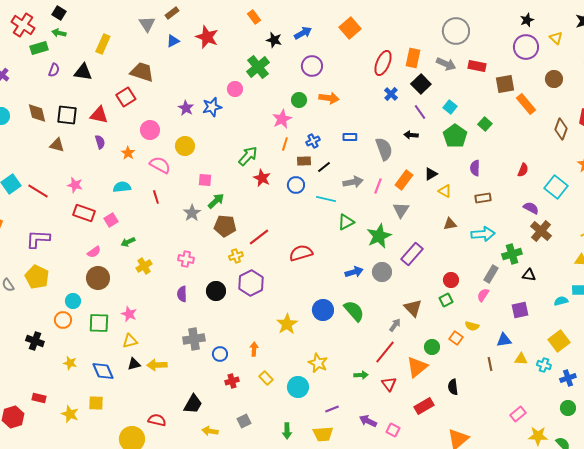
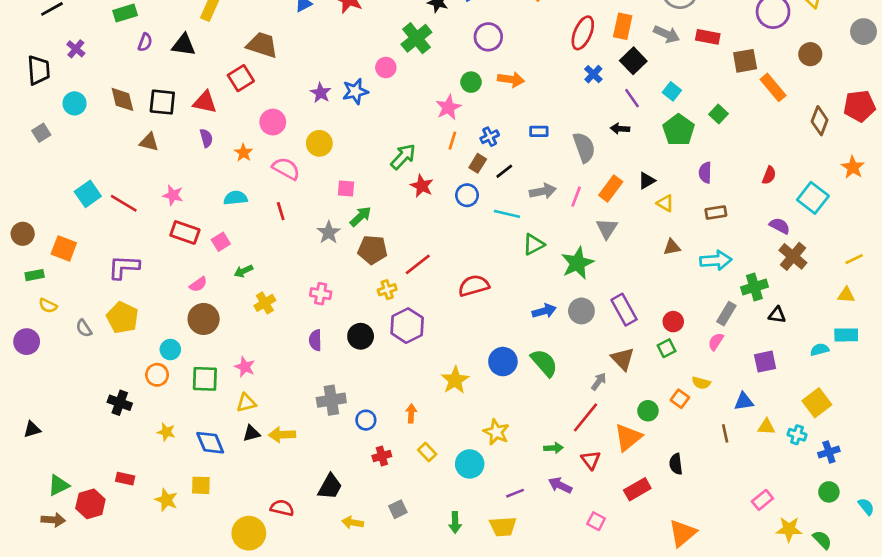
brown rectangle: (304, 161) -> (478, 163), turned -56
purple rectangle: (412, 254) -> (624, 310), moved, turned -70
purple arrow: (368, 421) -> (560, 485), moved

